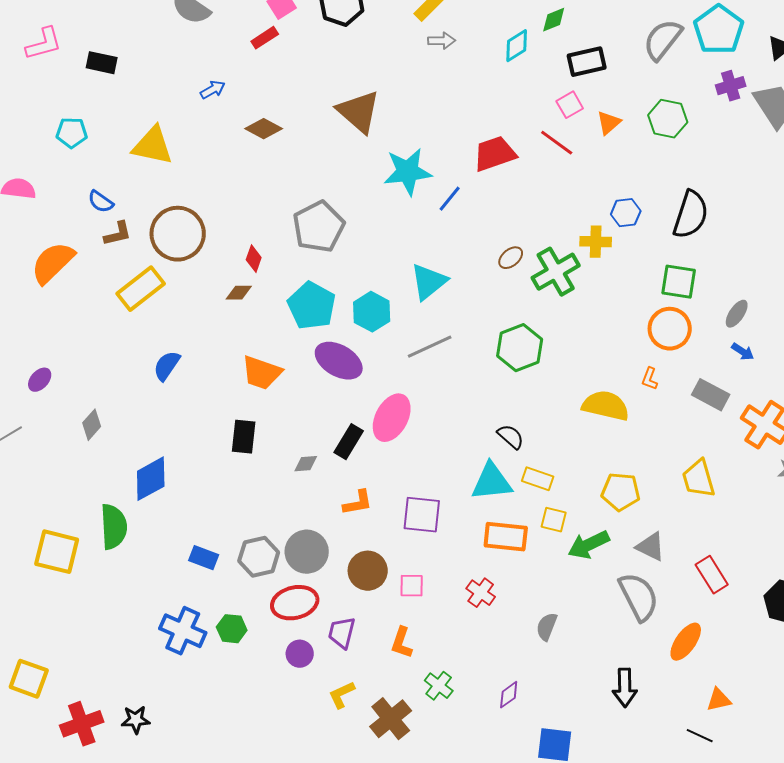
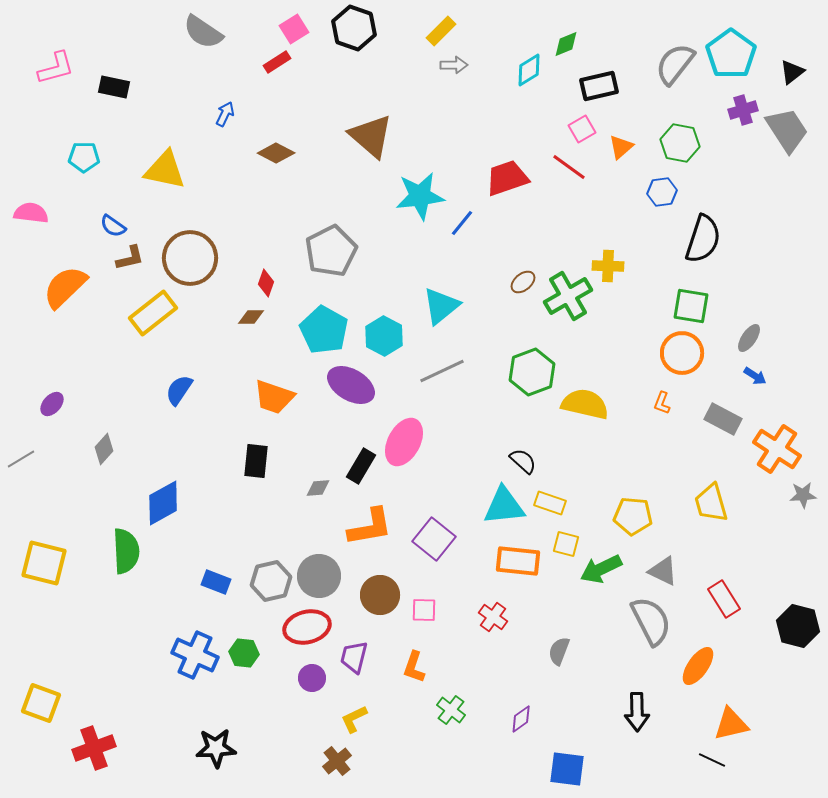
blue arrow: (213, 90) -> (225, 114), turned -35
blue hexagon: (626, 213) -> (662, 192), moved
yellow semicircle: (606, 406) -> (585, 404), moved
orange L-shape: (358, 503) -> (370, 527), size x1.5
purple square: (422, 515) -> (434, 539), turned 33
yellow square: (57, 552) -> (44, 563), moved
orange triangle: (719, 700) -> (731, 724), size x1.4
brown cross: (391, 719) -> (337, 761), moved, size x0.7
black star: (136, 720) -> (216, 748), moved, size x1.4

